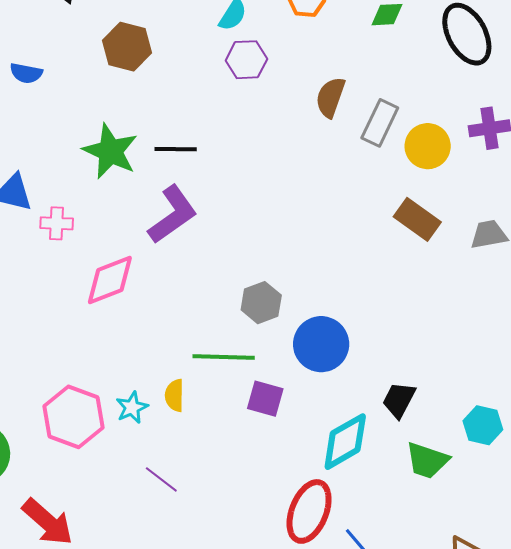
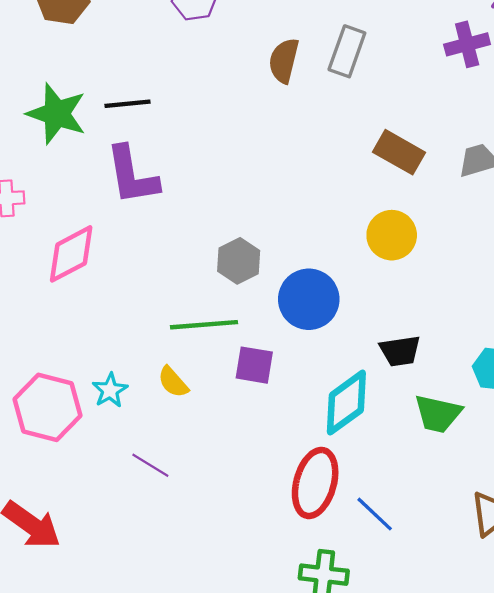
brown semicircle: (330, 97) -> (284, 61), moved
yellow circle: (428, 146) -> (392, 235), moved
purple L-shape: (173, 215) -> (132, 175), turned 122
yellow semicircle: (175, 395) -> (173, 382), moved, turned -36
black trapezoid: (399, 400) -> (400, 351), turned -120

